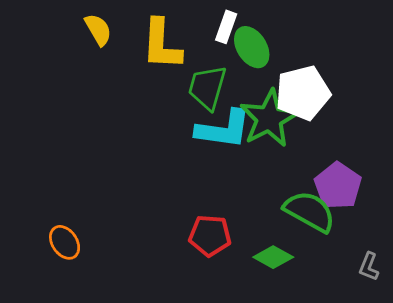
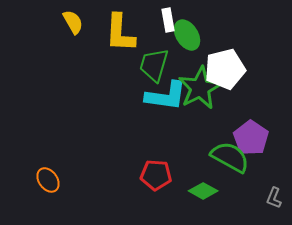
white rectangle: (226, 27) -> (168, 20), turned -30

